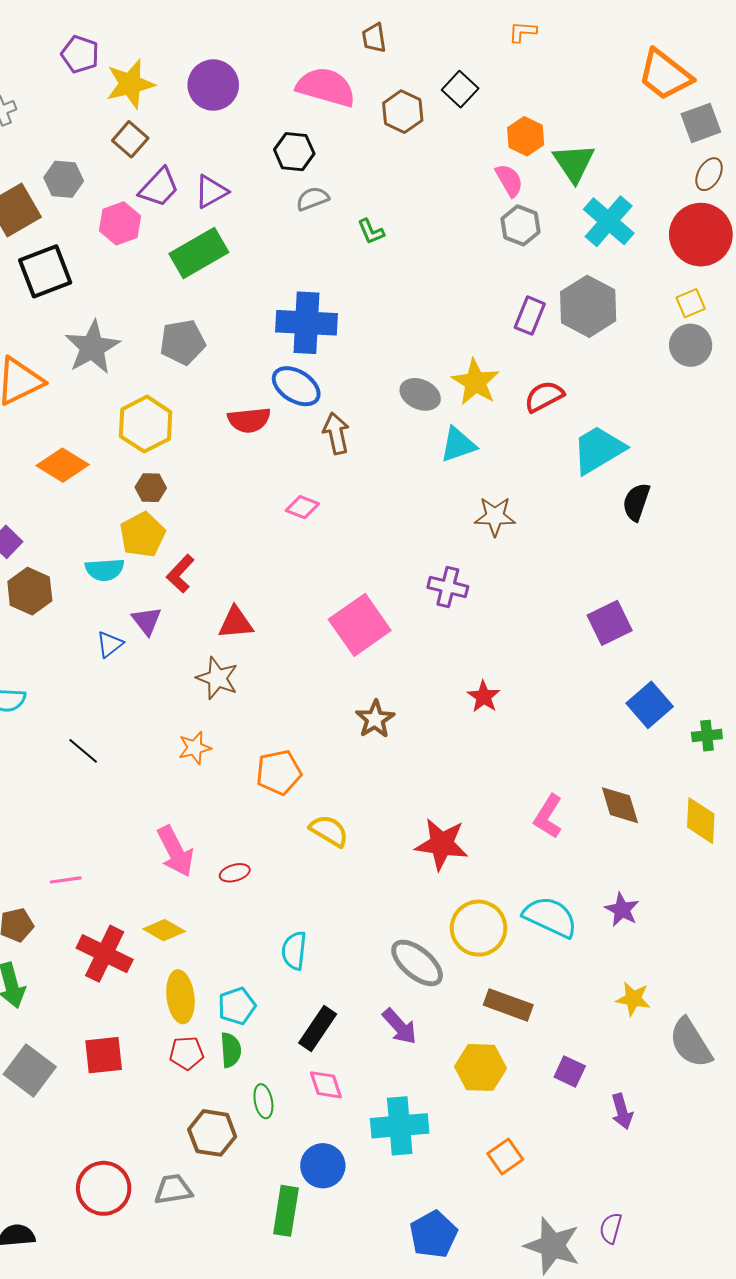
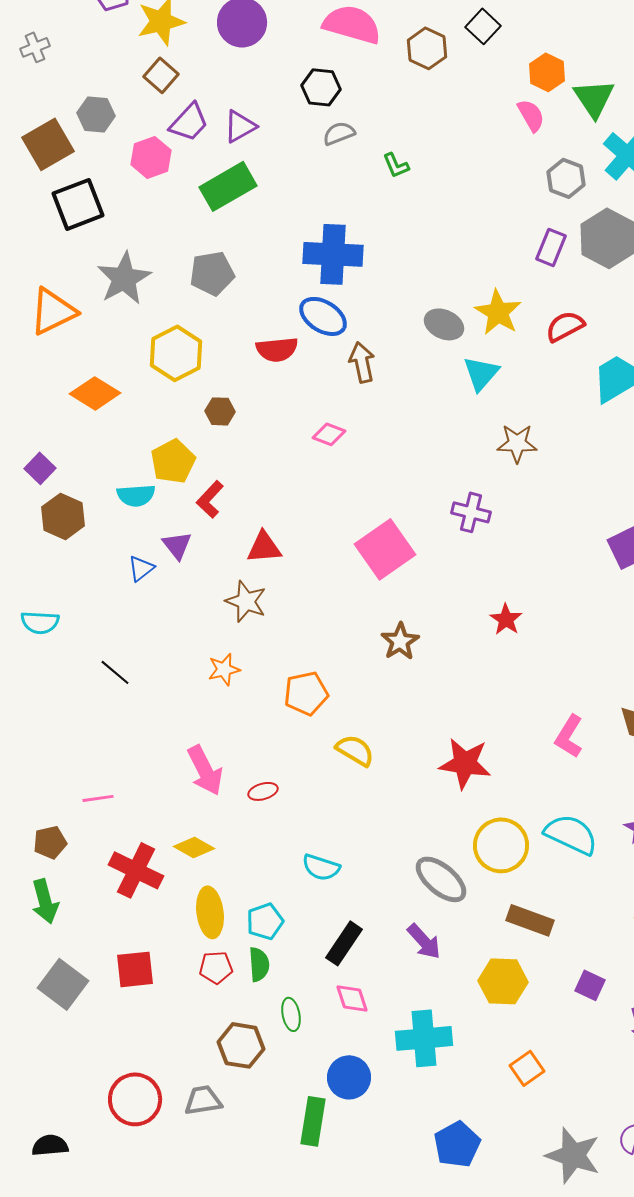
gray hexagon: (521, 225) -> (566, 178), moved
cyan triangle: (458, 445) -> (481, 373), turned -30
brown hexagon: (151, 488) -> (220, 411), moved
cyan semicircle: (294, 951) -> (321, 867), turned -78

